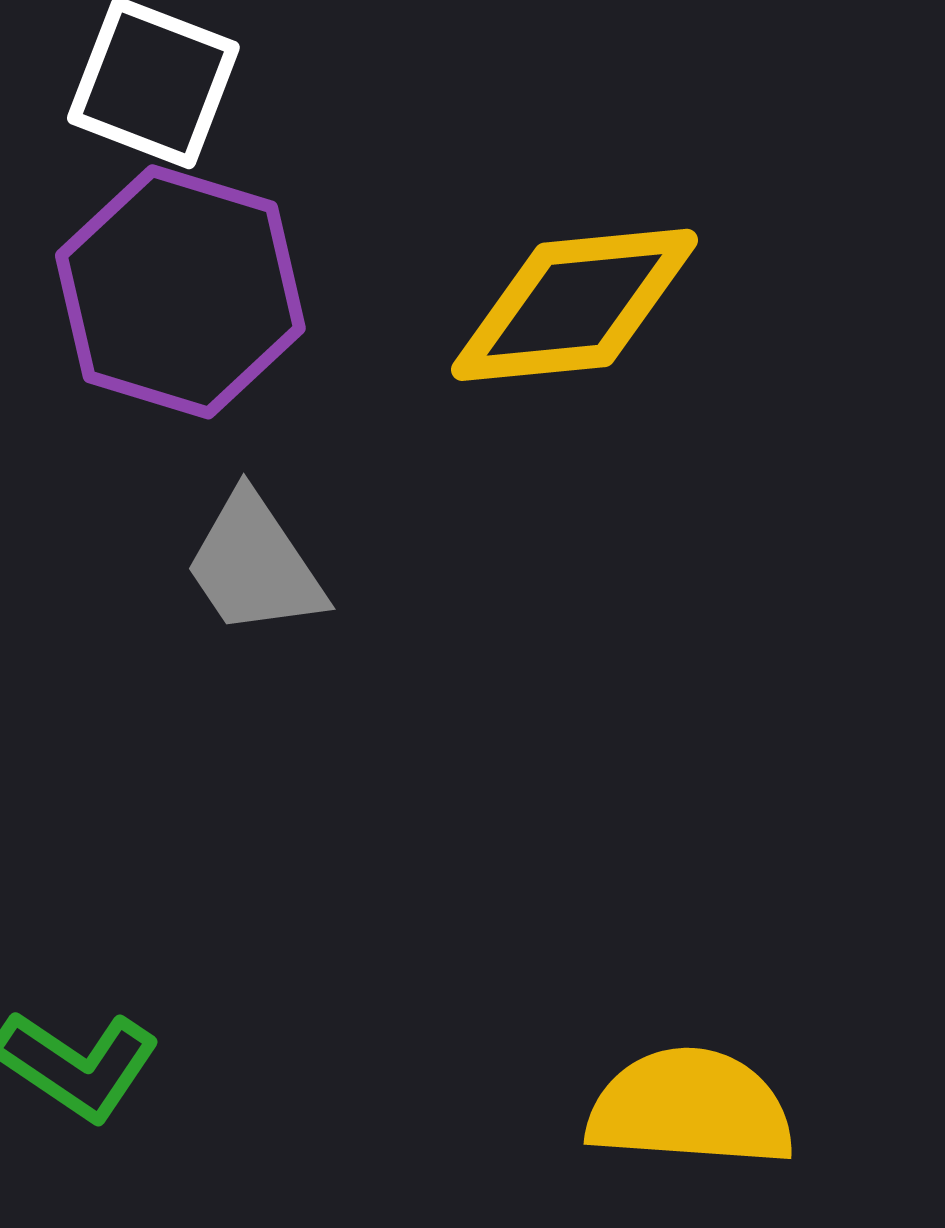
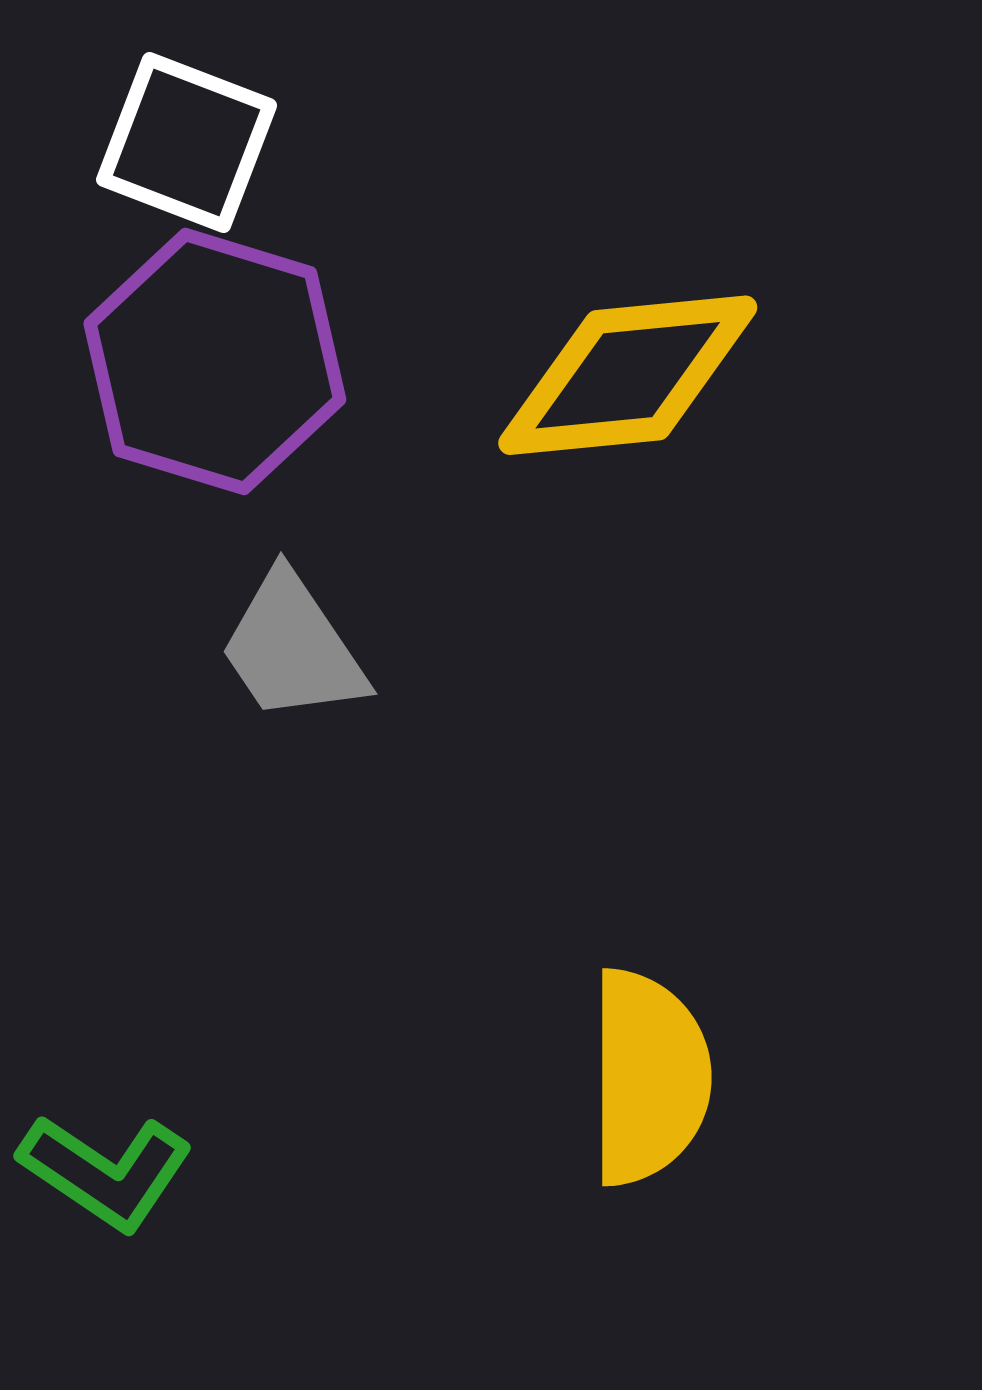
yellow semicircle: (690, 1108) -> (649, 1077), moved, turned 86

